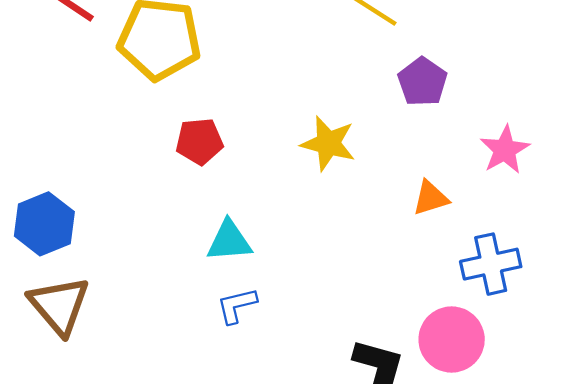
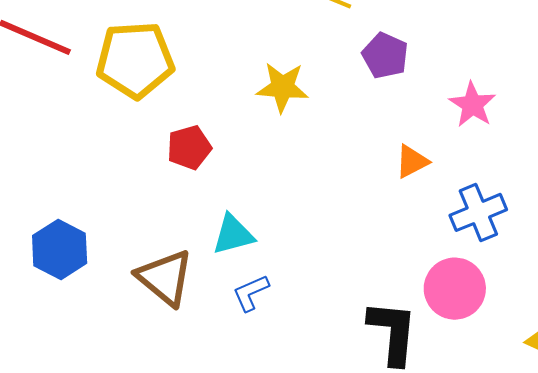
yellow star: (328, 143) -> (282, 87), moved
brown triangle: (59, 305) -> (165, 278), moved

